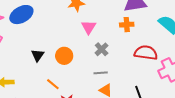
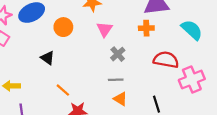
black triangle: (38, 55) -> (48, 58), turned -32
orange circle: (64, 56) -> (63, 27), moved

